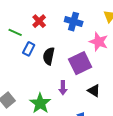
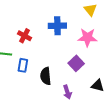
black semicircle: (49, 56) -> (46, 76), moved
purple square: (80, 63) -> (76, 63), size x0.7

